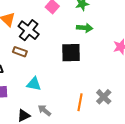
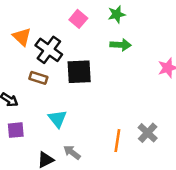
black square: (71, 53) -> (79, 72), moved
cyan triangle: (34, 84) -> (57, 119), turned 42

